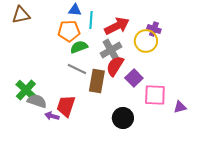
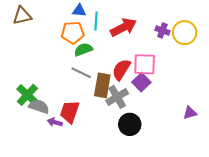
yellow circle: (146, 41) -> (185, 33), moved
gray cross: (111, 50) -> (117, 97), moved
pink square: (155, 95) -> (145, 64), moved

